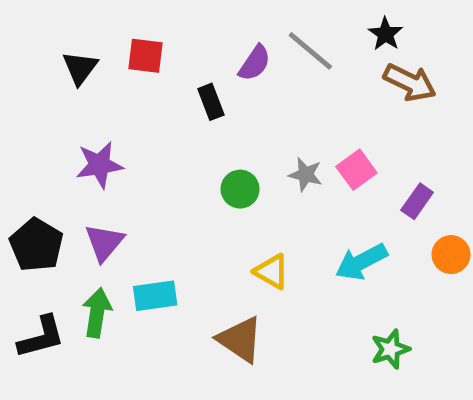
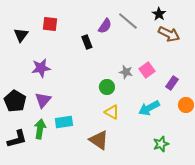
red square: (145, 56) -> (50, 24), moved
black triangle: (80, 68) -> (21, 35), moved
green circle: (240, 189) -> (107, 87), moved

